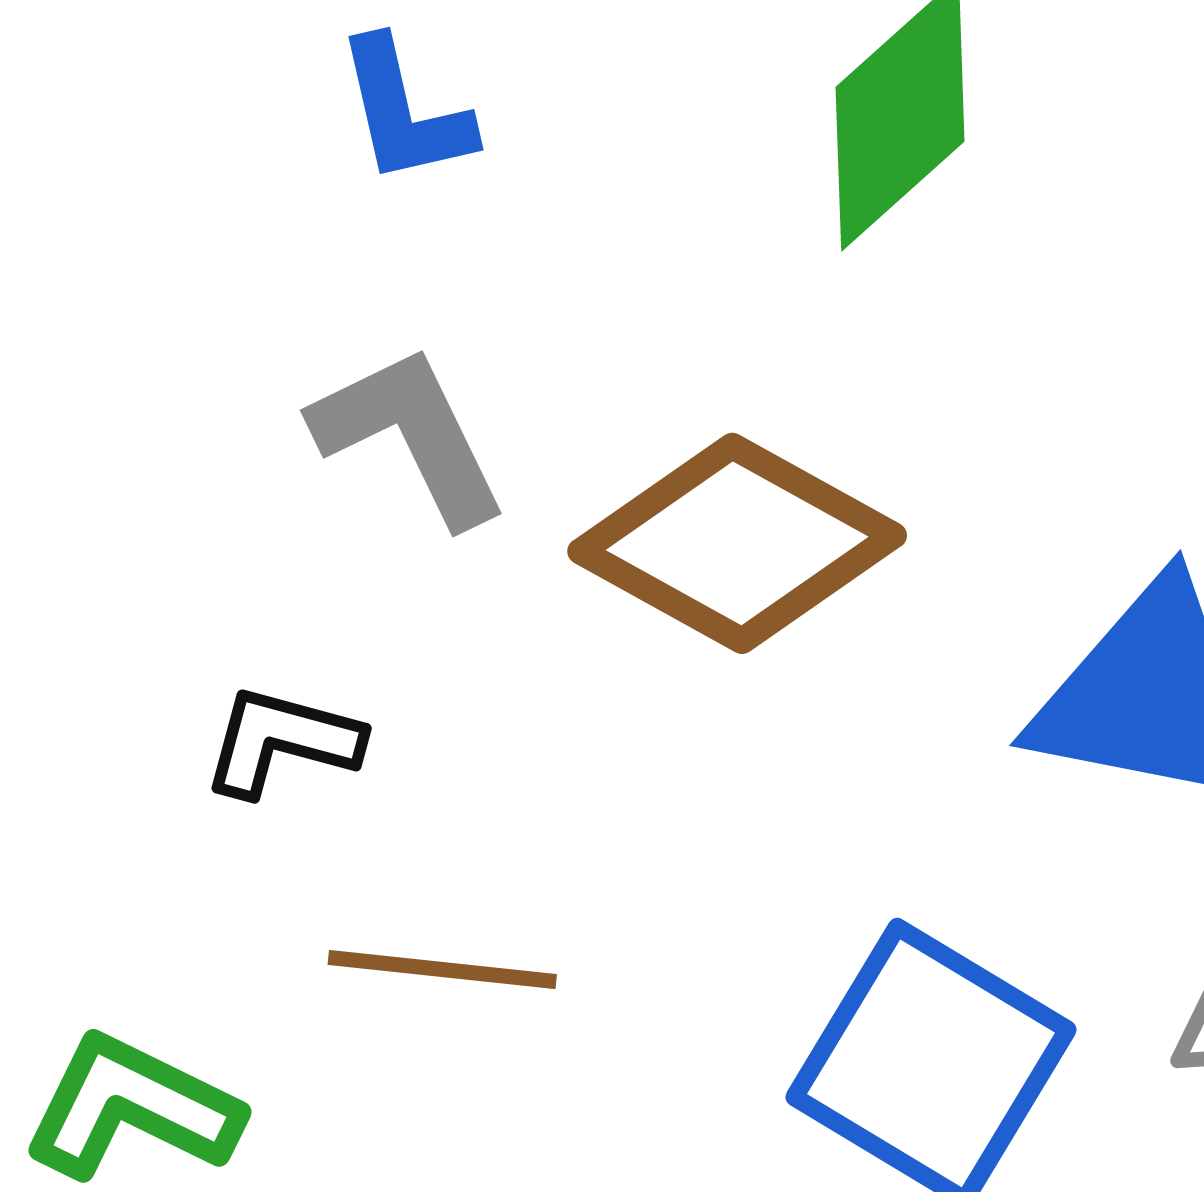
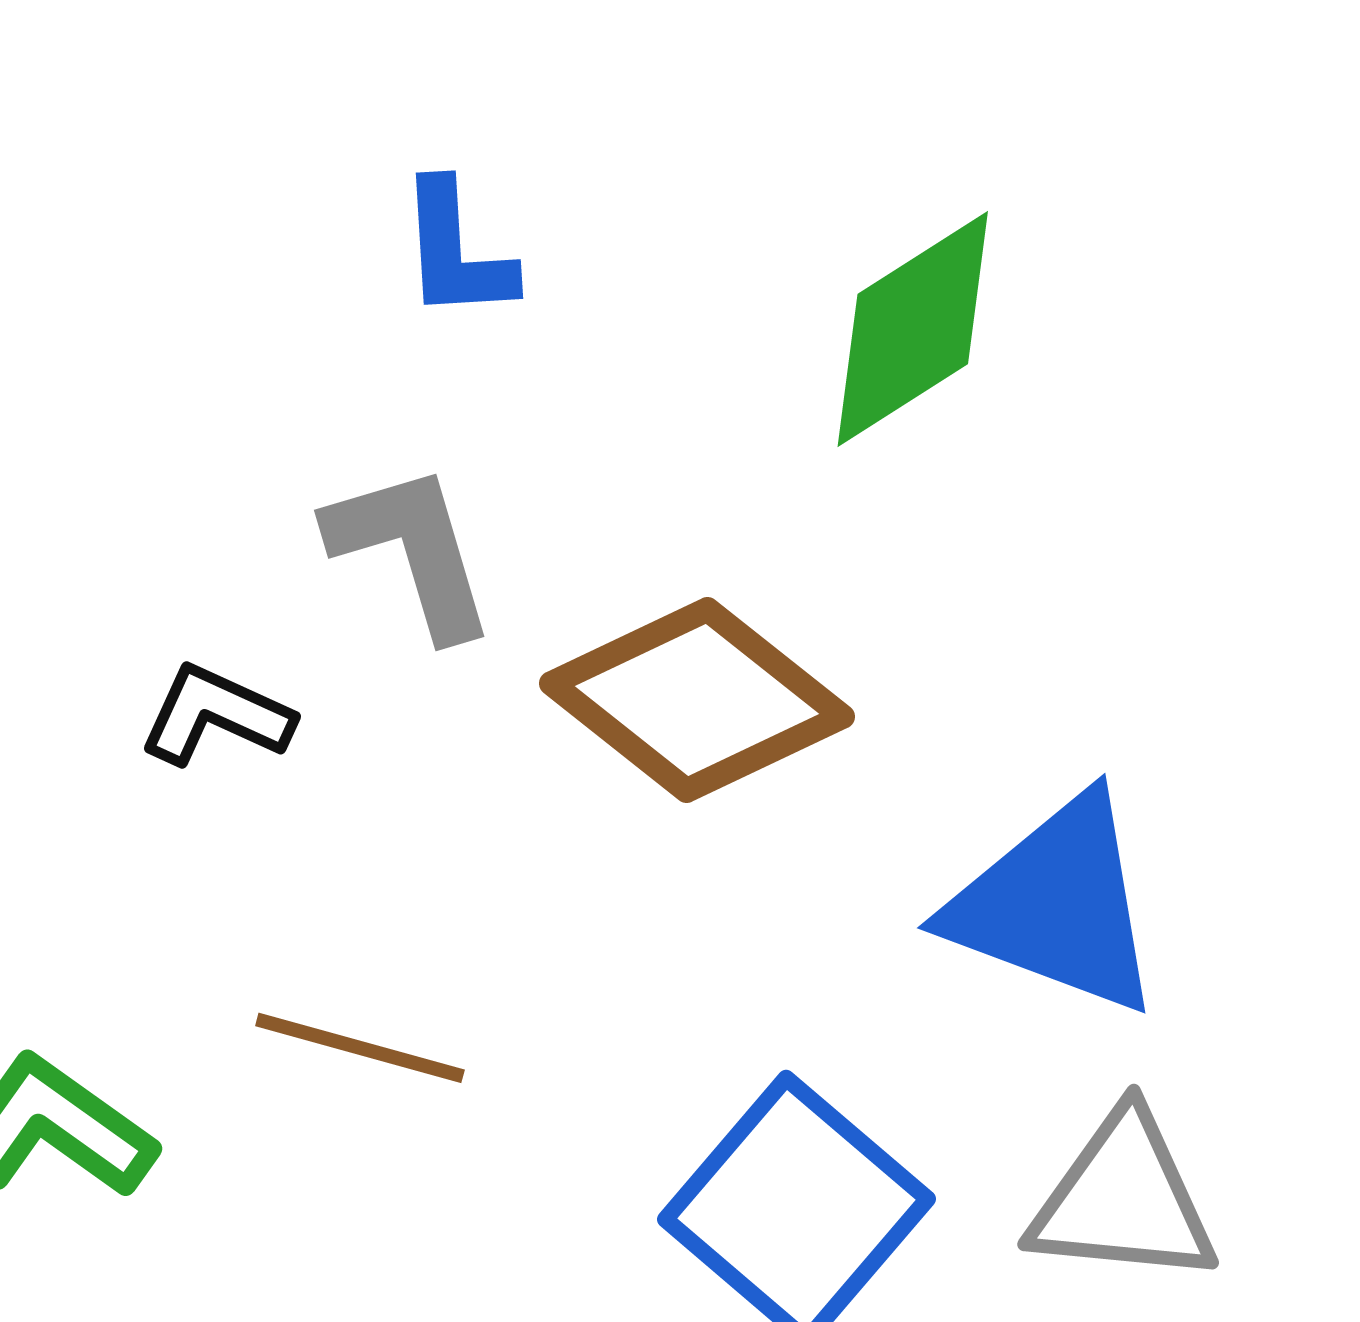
black L-shape: (282, 741) -> (216, 715), moved

